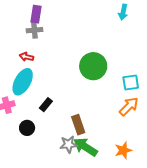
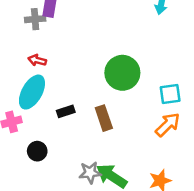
gray cross: (34, 30) -> (35, 19), moved
black rectangle: (46, 105) -> (66, 111), moved, turned 32
brown rectangle: (78, 125) -> (104, 118), moved

